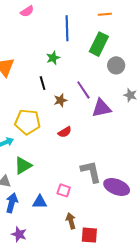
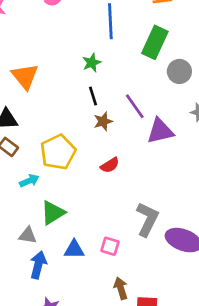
black line: (43, 83) -> (93, 96), moved
yellow pentagon: (27, 122) -> (58, 152), turned -30
gray L-shape: (91, 172) -> (147, 219), turned 40
blue triangle: (40, 202) -> (74, 249), moved

